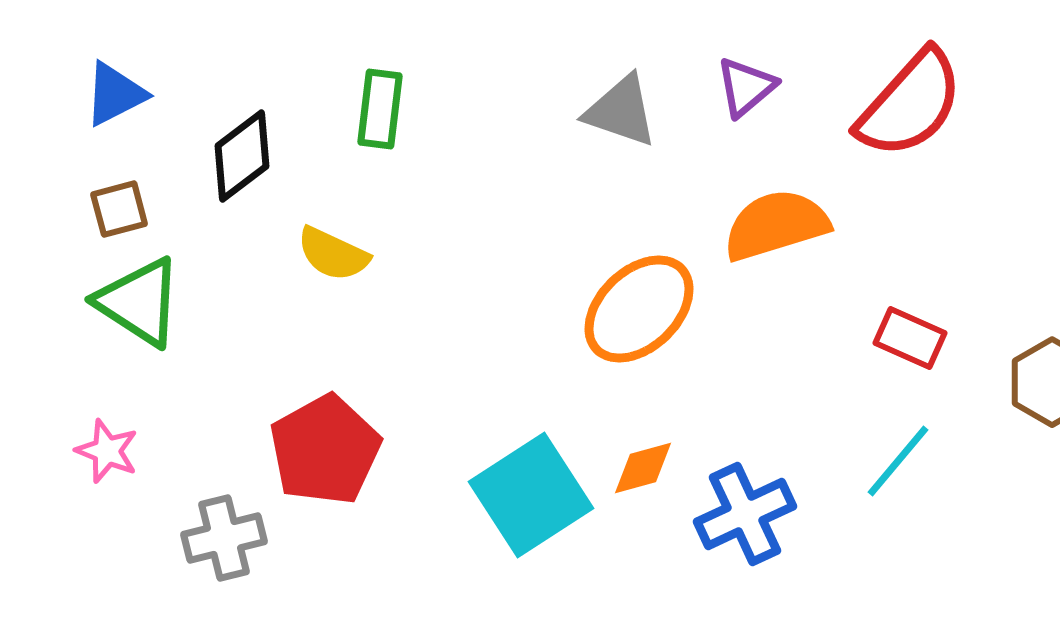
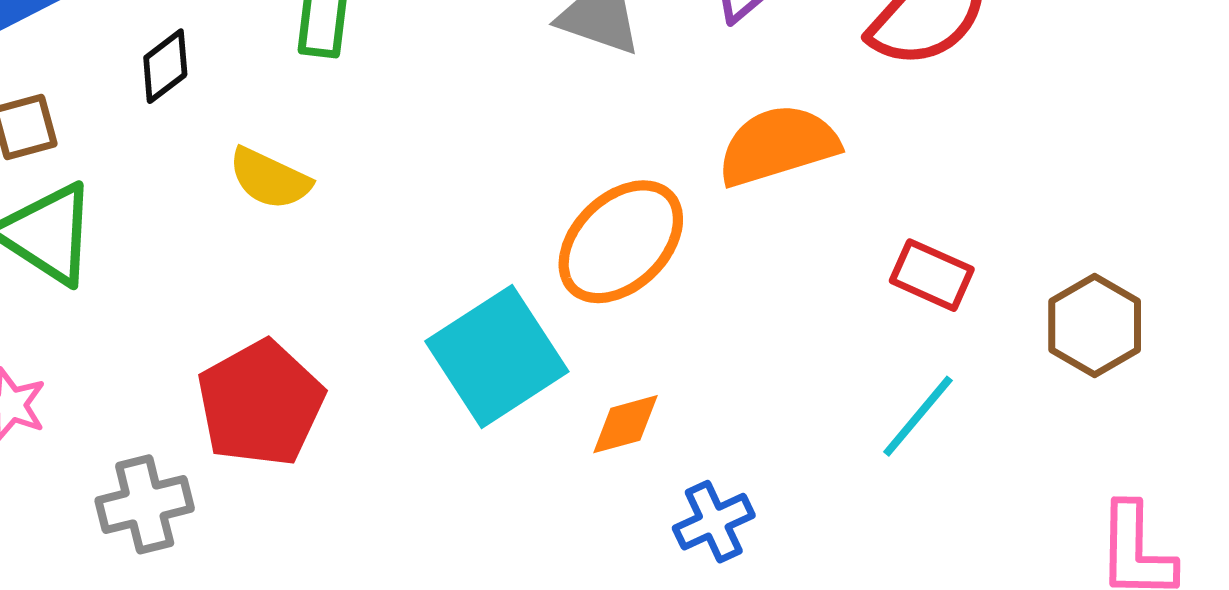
black diamond: (242, 156) -> (165, 66), size x0.7
cyan square: (531, 495) -> (497, 356), moved
blue cross: (745, 514) -> (714, 522), moved, size x0.7

